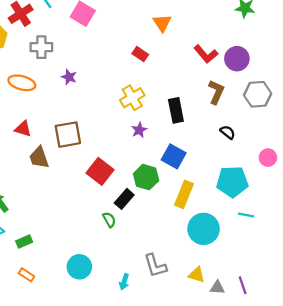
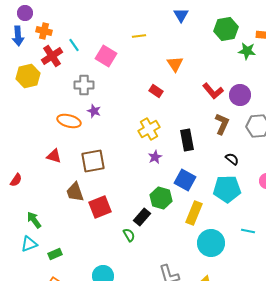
gray cross: (41, 47) -> (84, 85), moved
orange ellipse: (22, 83) -> (69, 121), moved
brown trapezoid: (39, 158) -> (75, 192), moved
red square: (100, 171) -> (100, 207), moved, turned 30
cyan pentagon: (232, 182) -> (227, 189), moved

